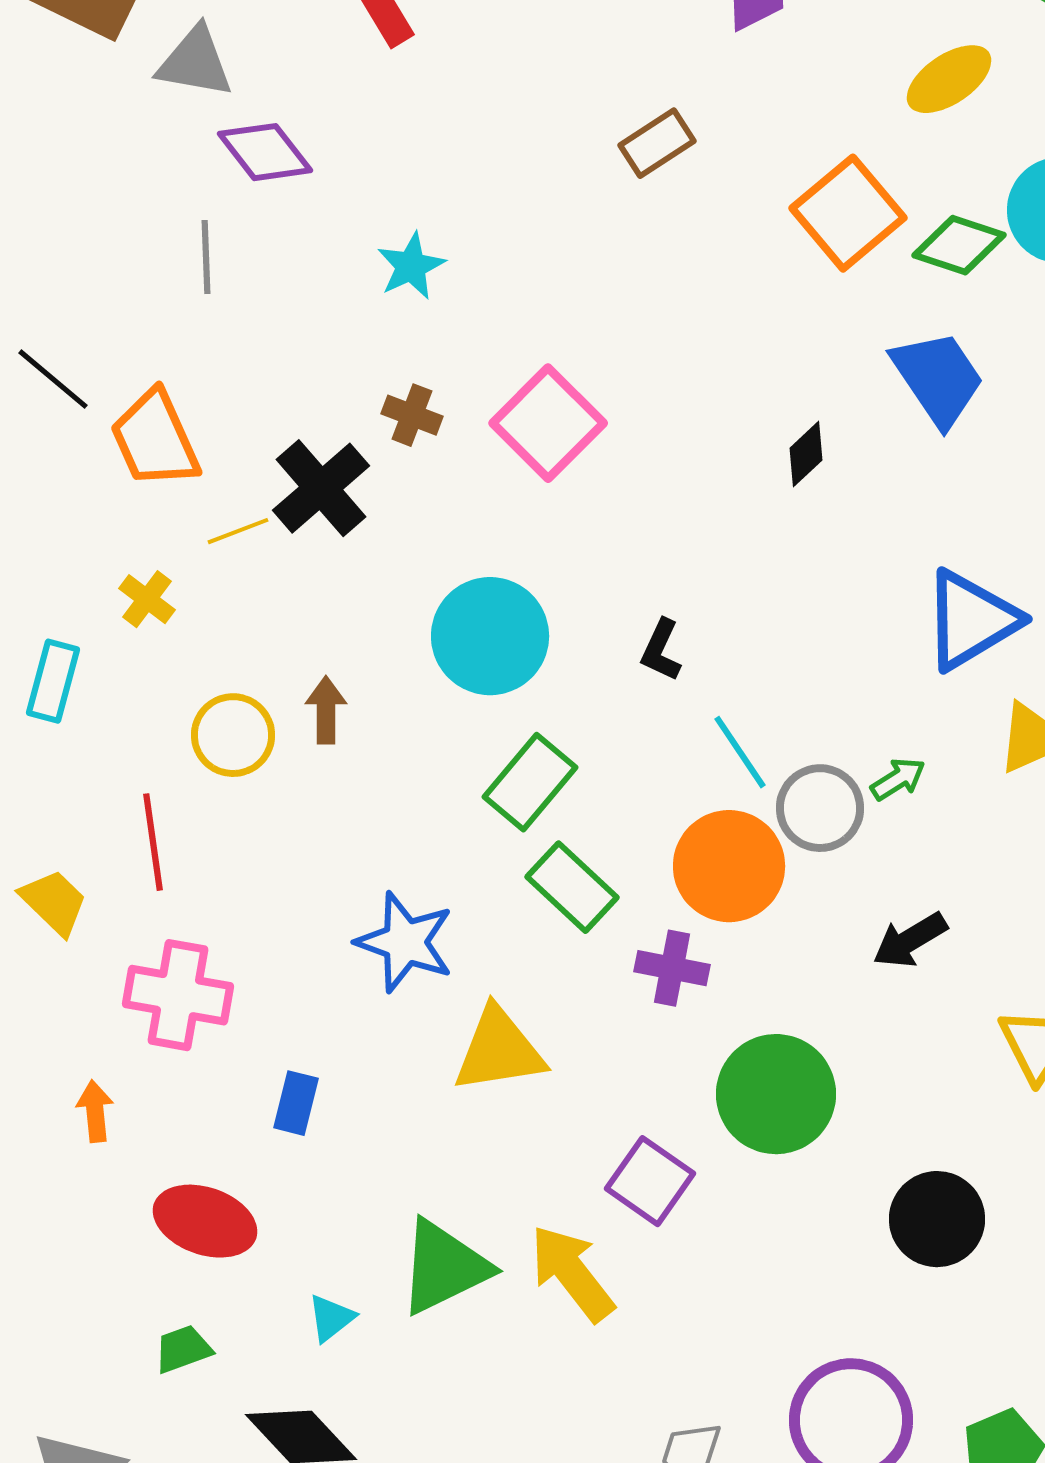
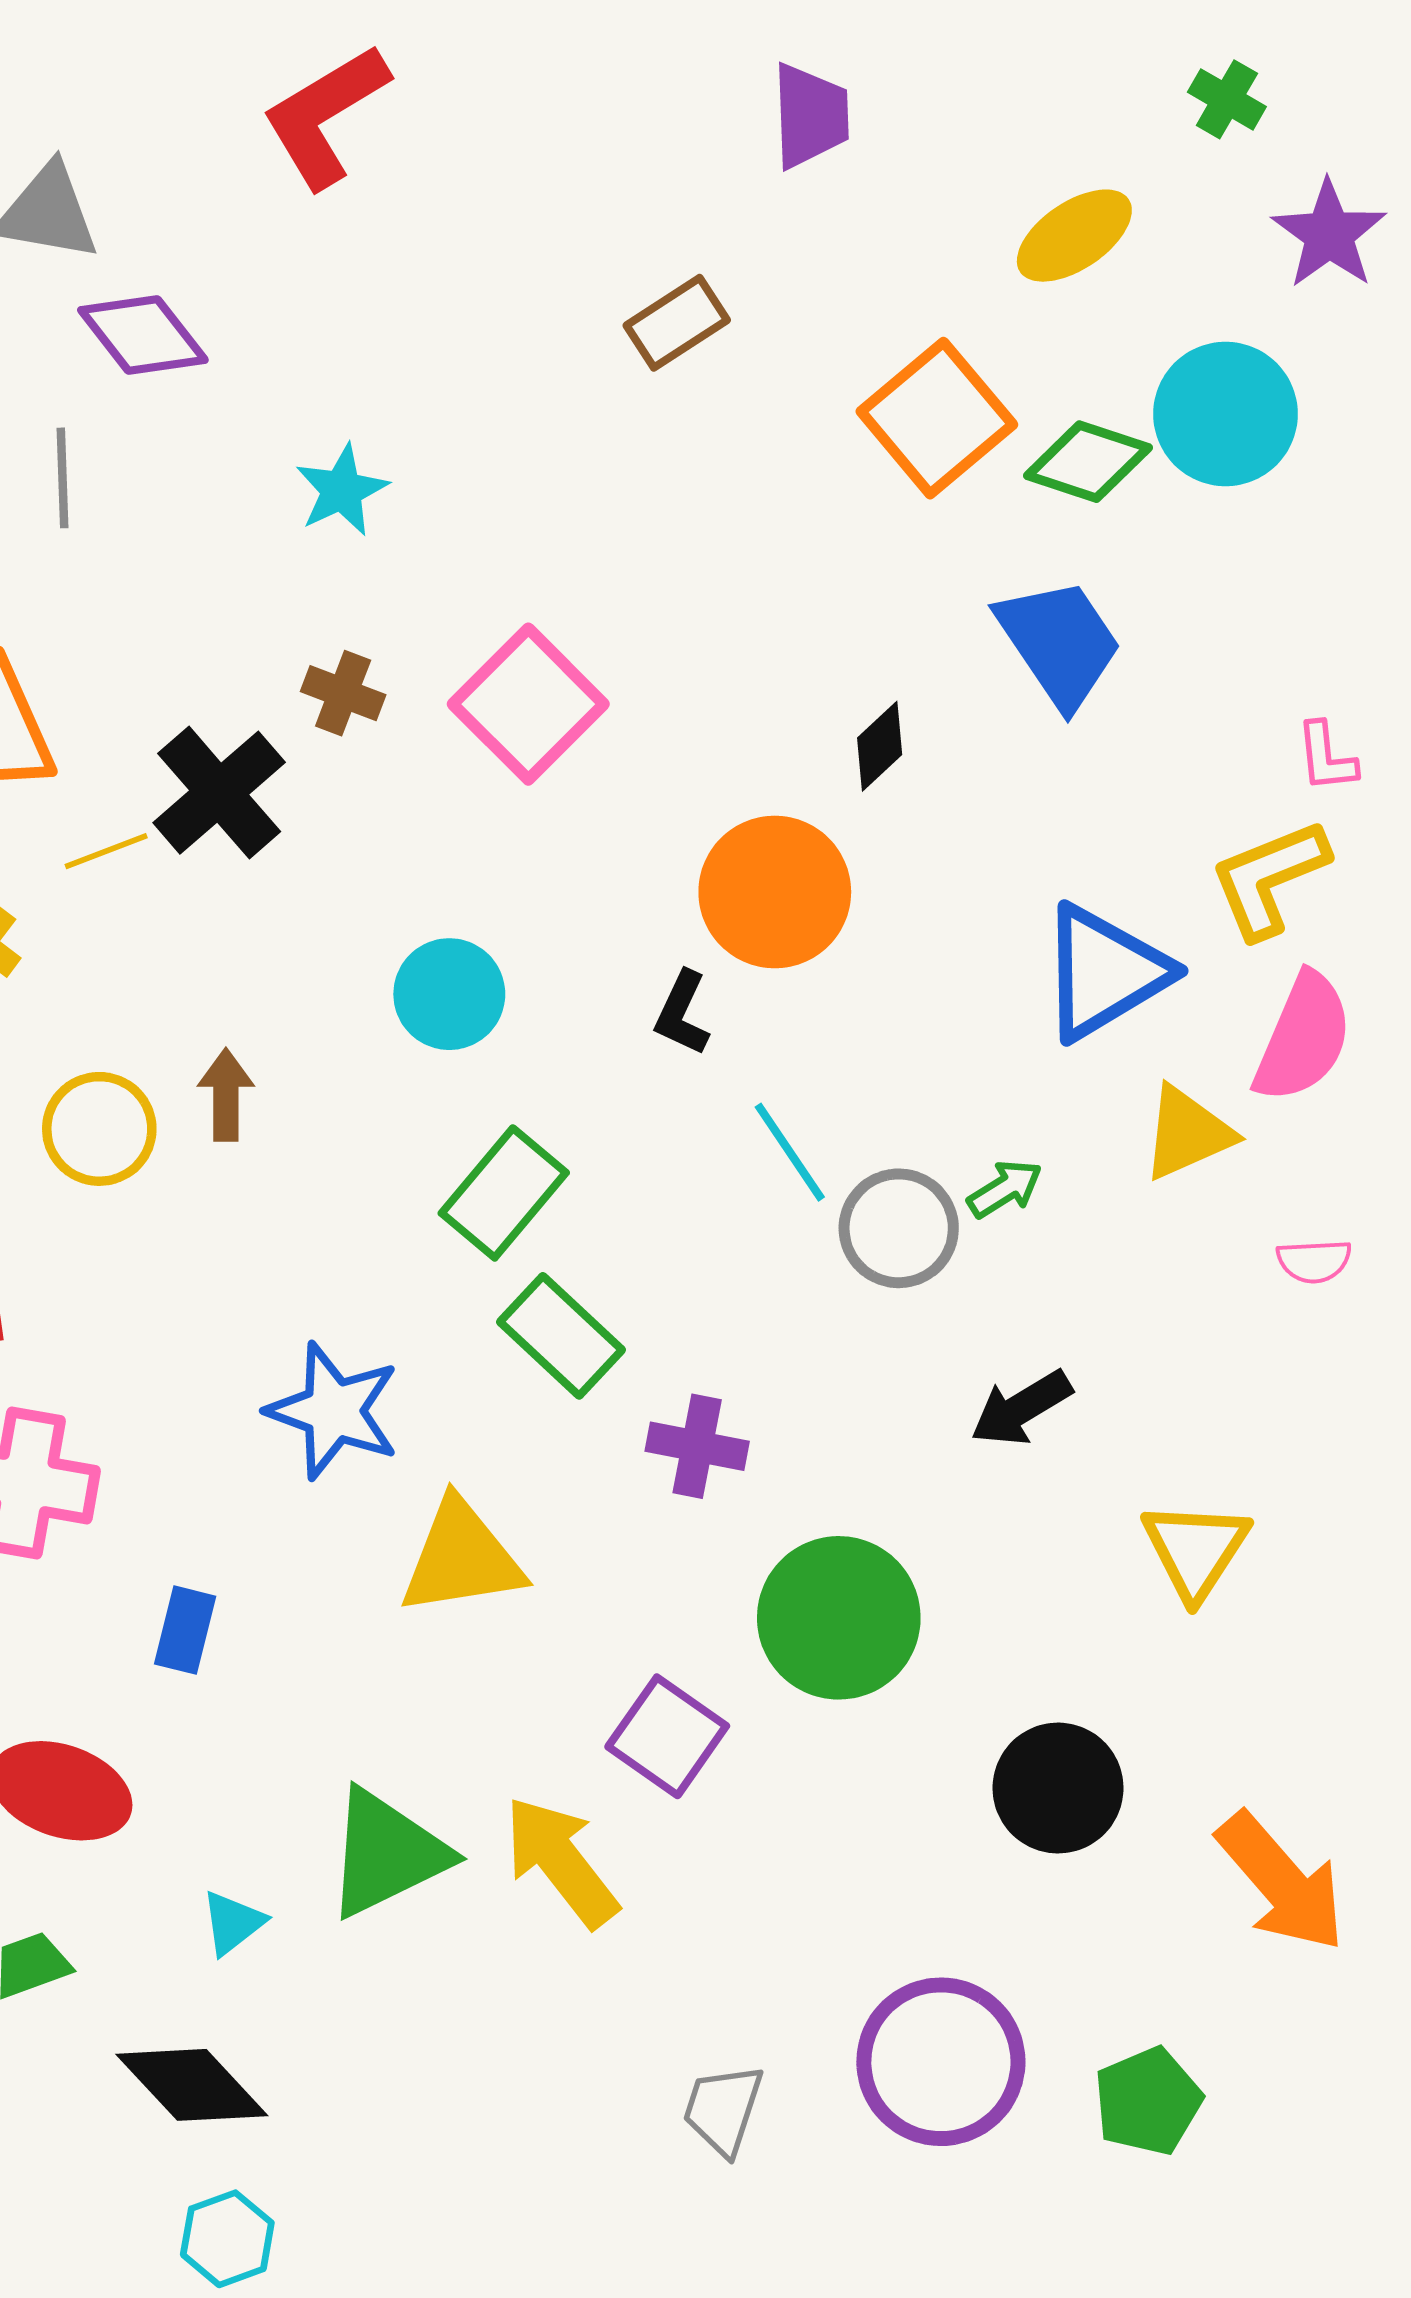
cyan circle: (490, 636) -> (449, 994), size x0.7
orange circle: (729, 866) -> (775, 892), moved

